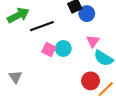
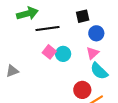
blue circle: (87, 14) -> (96, 33), moved
gray triangle: (15, 77) -> (12, 71), turned 32

